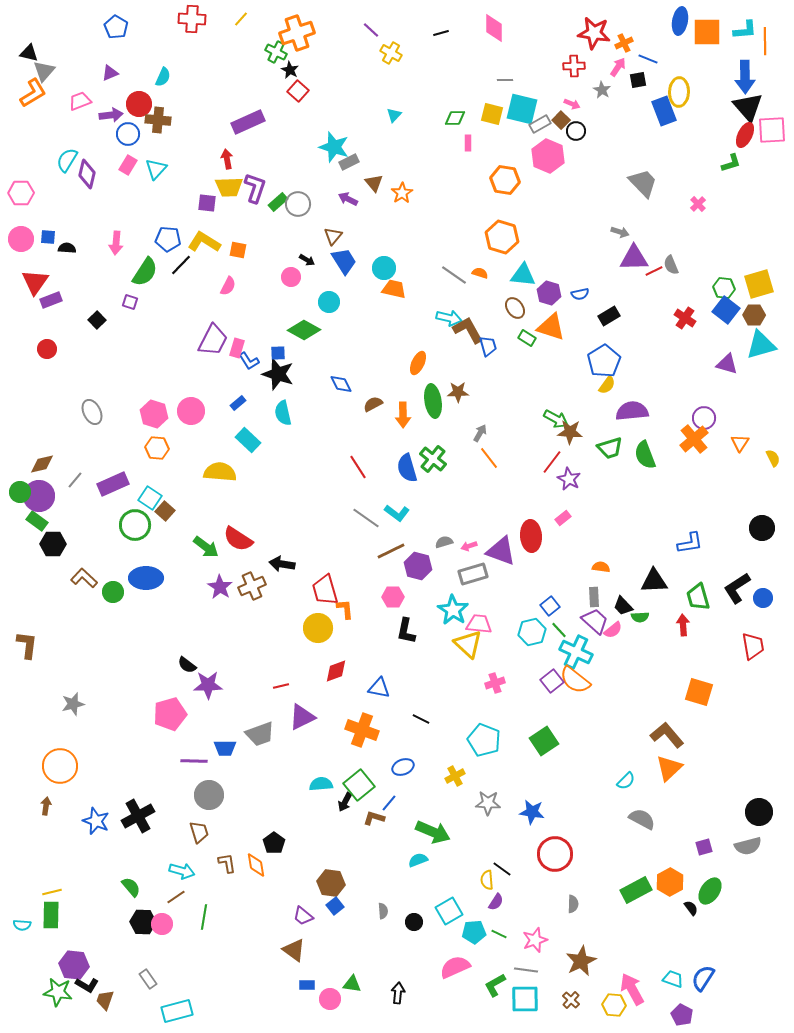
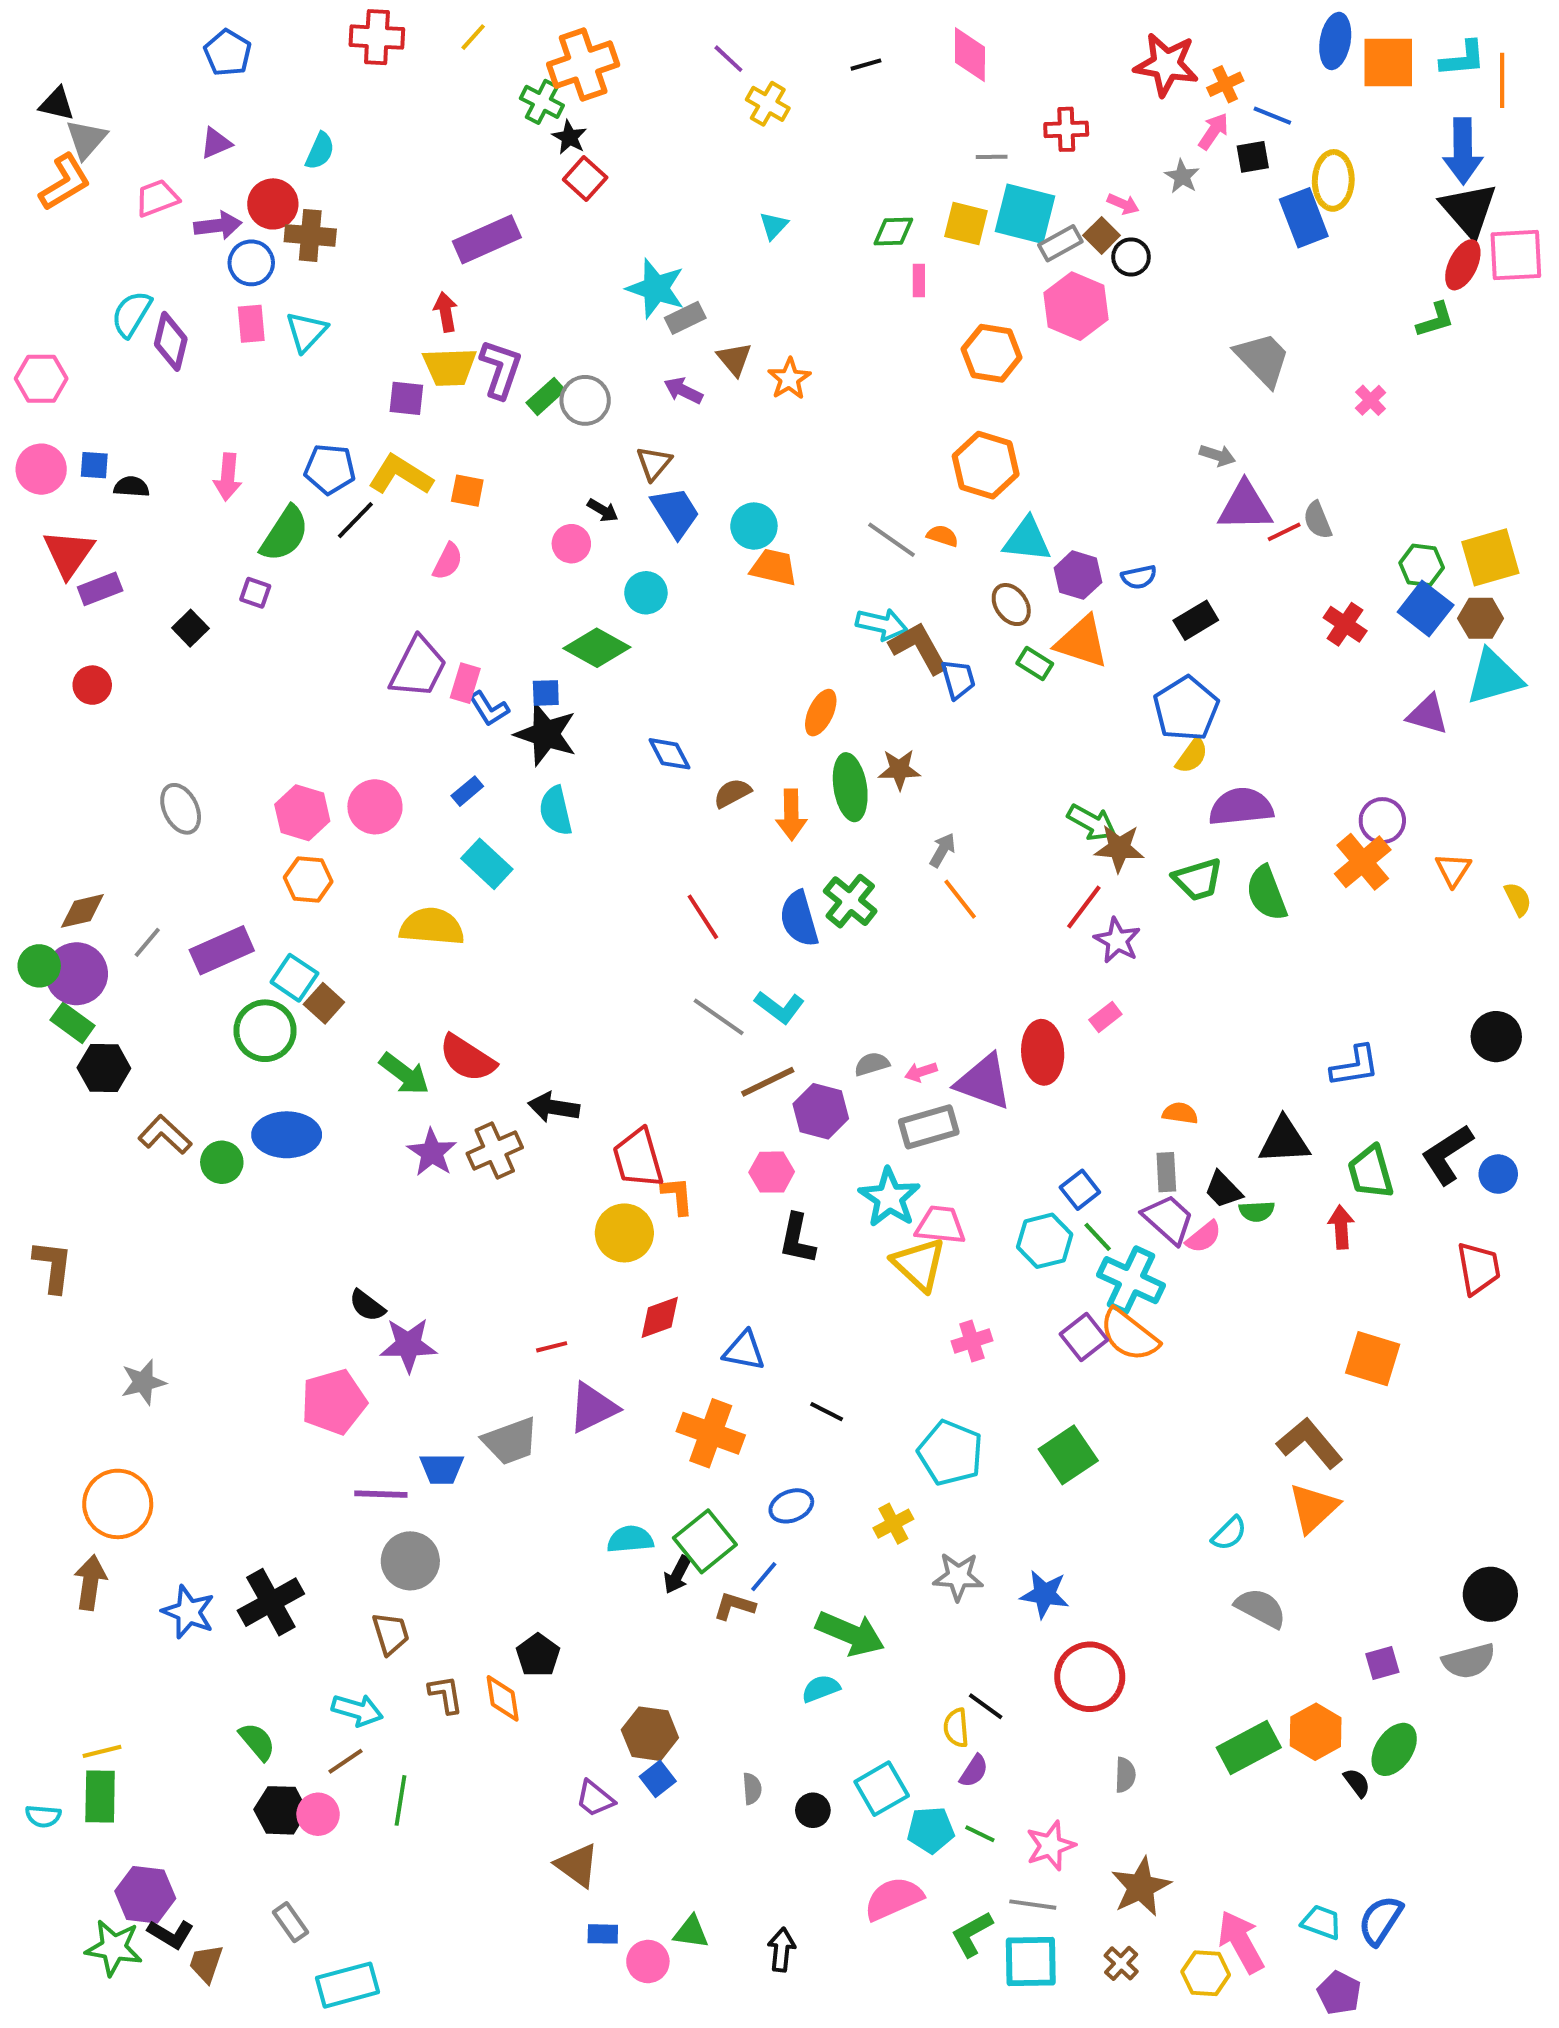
red cross: (574, 66) -> (1066, 129), moved
pink rectangle: (128, 165) -> (251, 324), turned -36
brown arrow: (46, 806) -> (90, 1582), size x1.5

